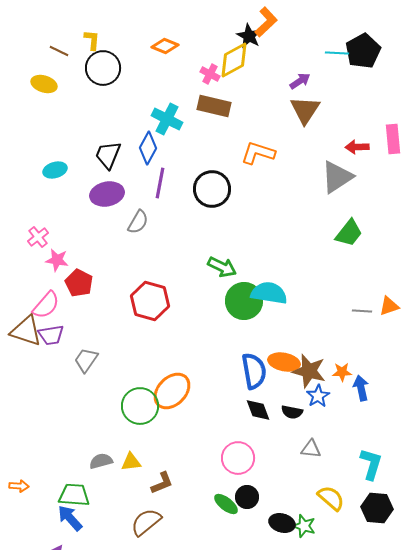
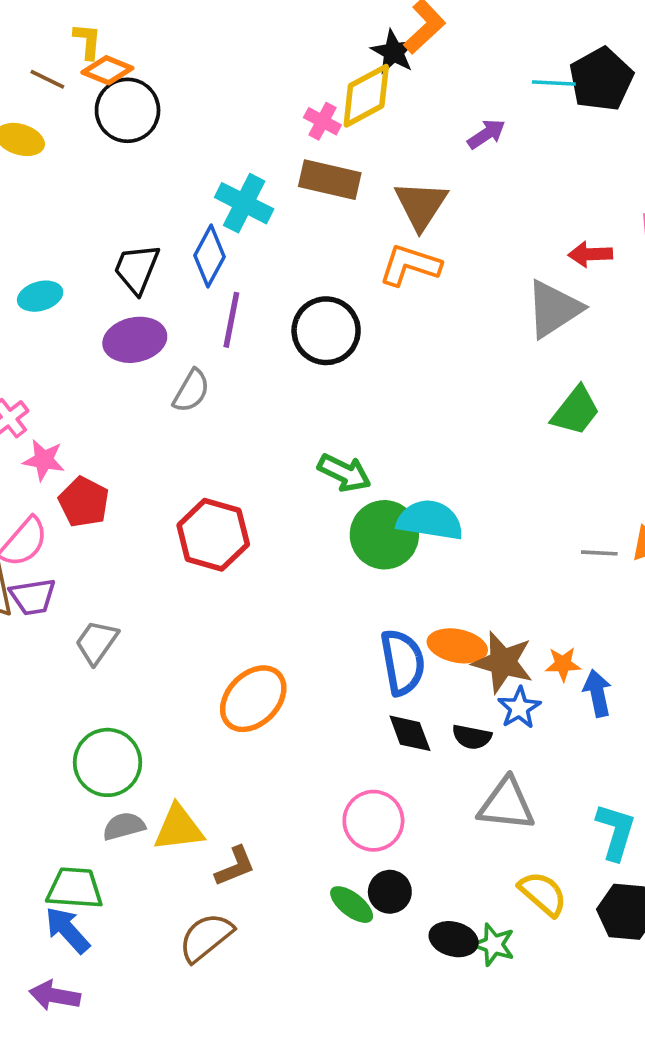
yellow L-shape: (92, 40) -> (87, 41), moved
orange diamond: (165, 46) -> (107, 70), moved
brown triangle: (305, 110) -> (421, 205), moved
green circle: (140, 406) -> (107, 762), moved
gray triangle: (311, 449) -> (506, 804), size x1.6
yellow triangle: (131, 462) -> (179, 828), size x1.4

